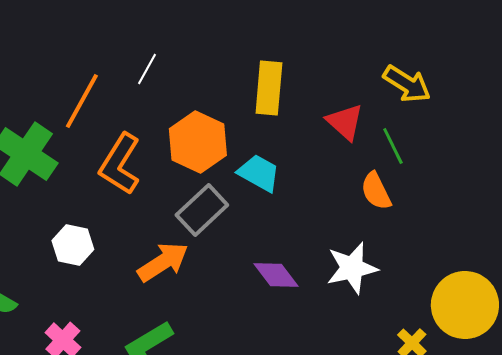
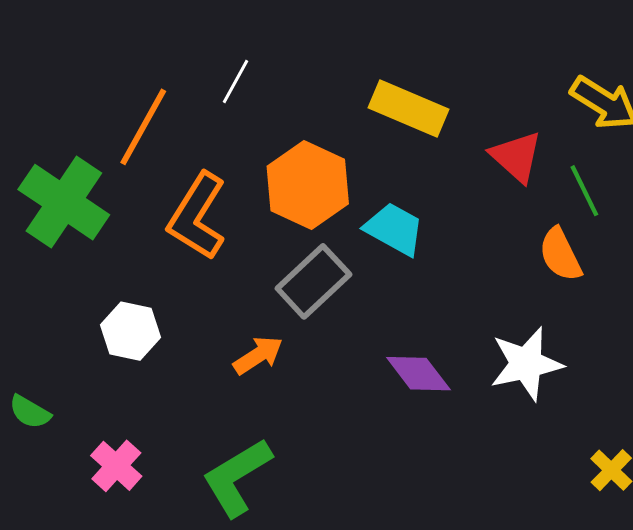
yellow rectangle: (269, 88) -> (408, 108), turned -72
orange arrow: (163, 262) -> (258, 355), size x0.7

